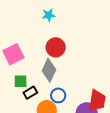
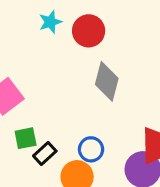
red circle: (56, 47) -> (89, 31), moved
gray diamond: (49, 70) -> (107, 81), moved

